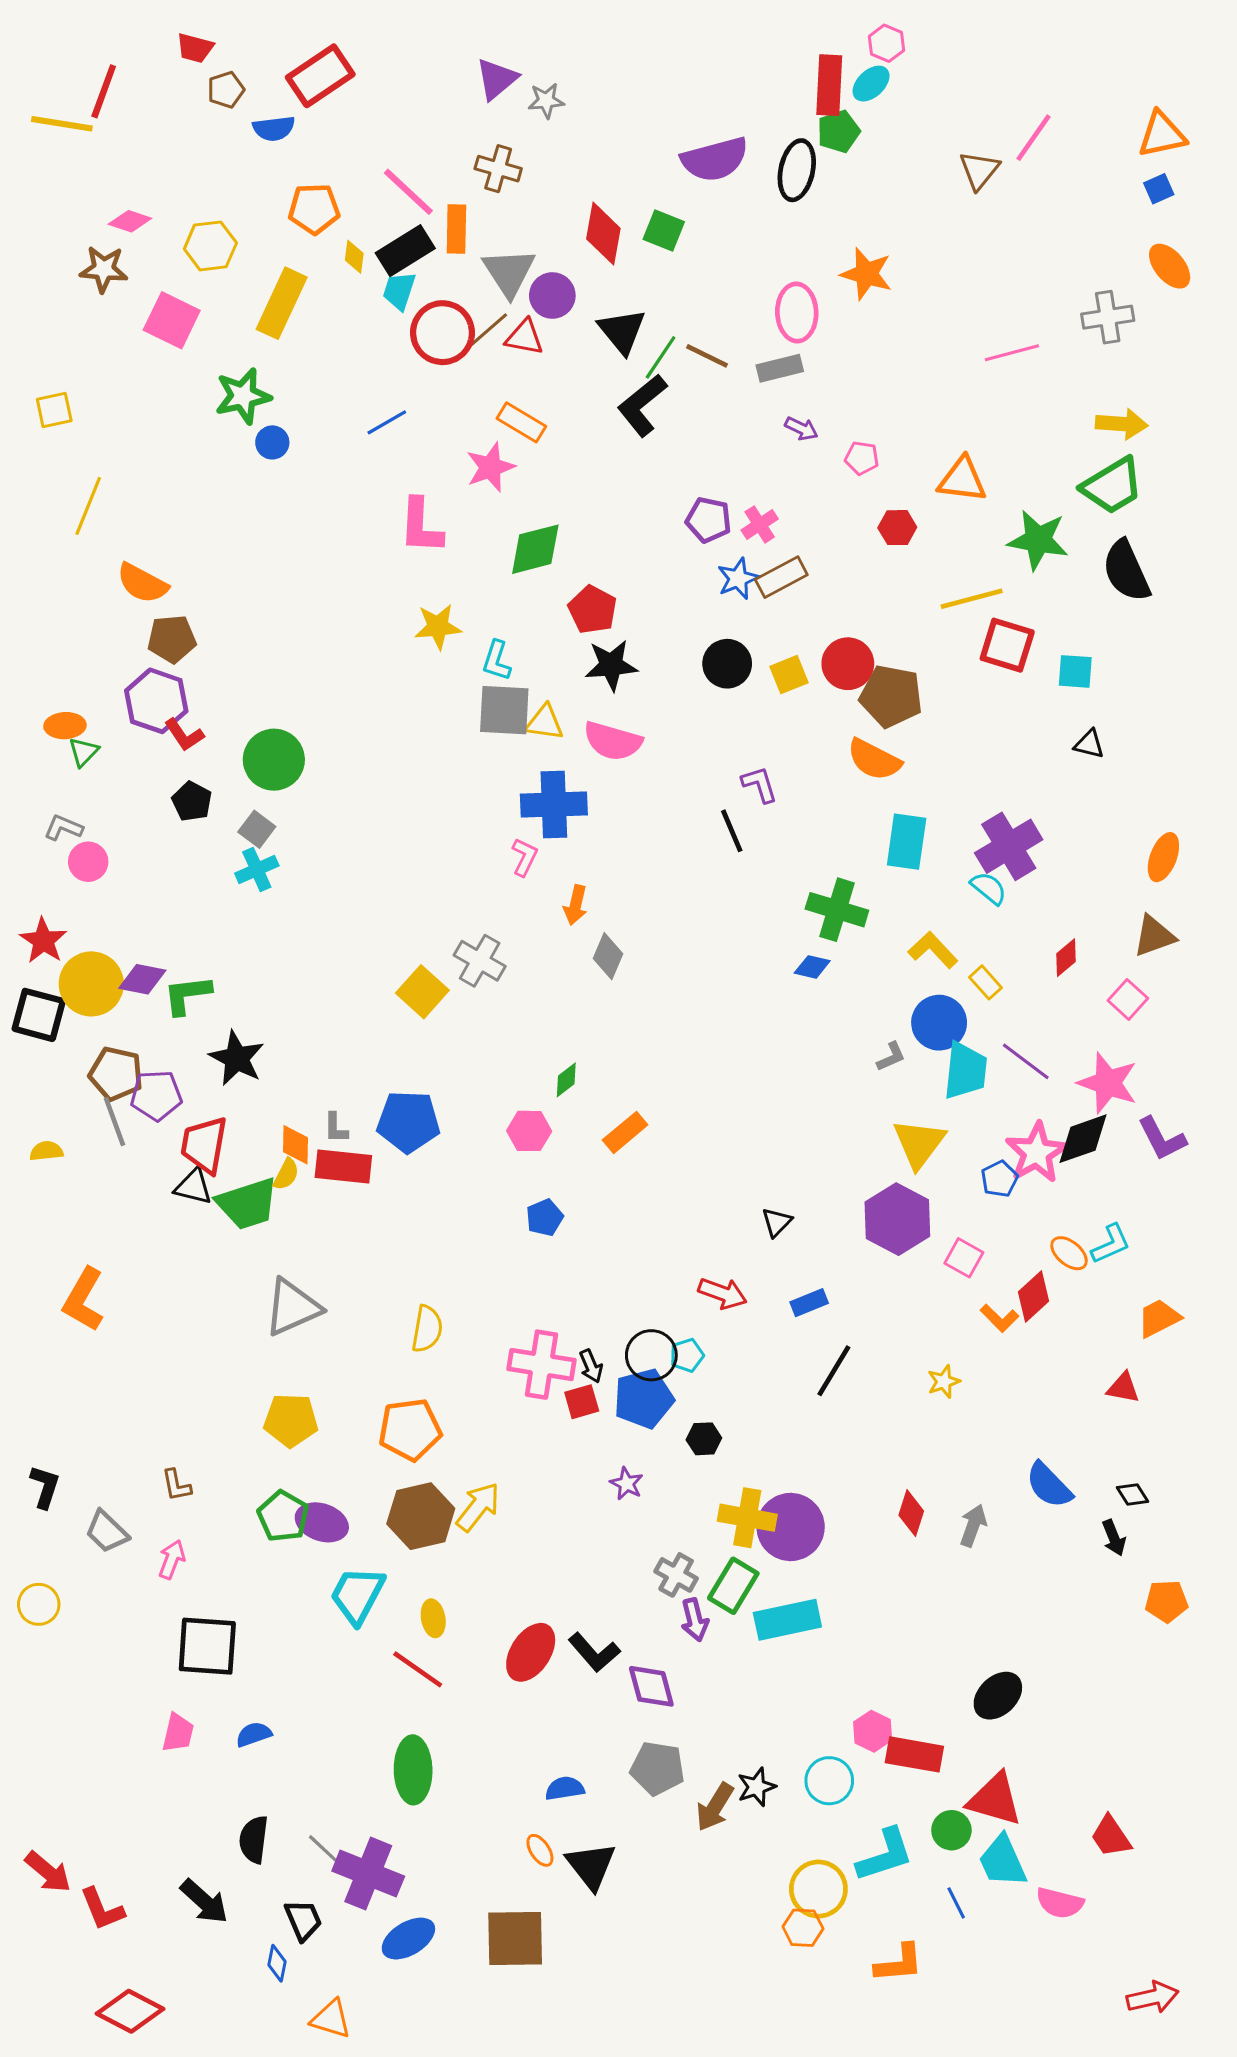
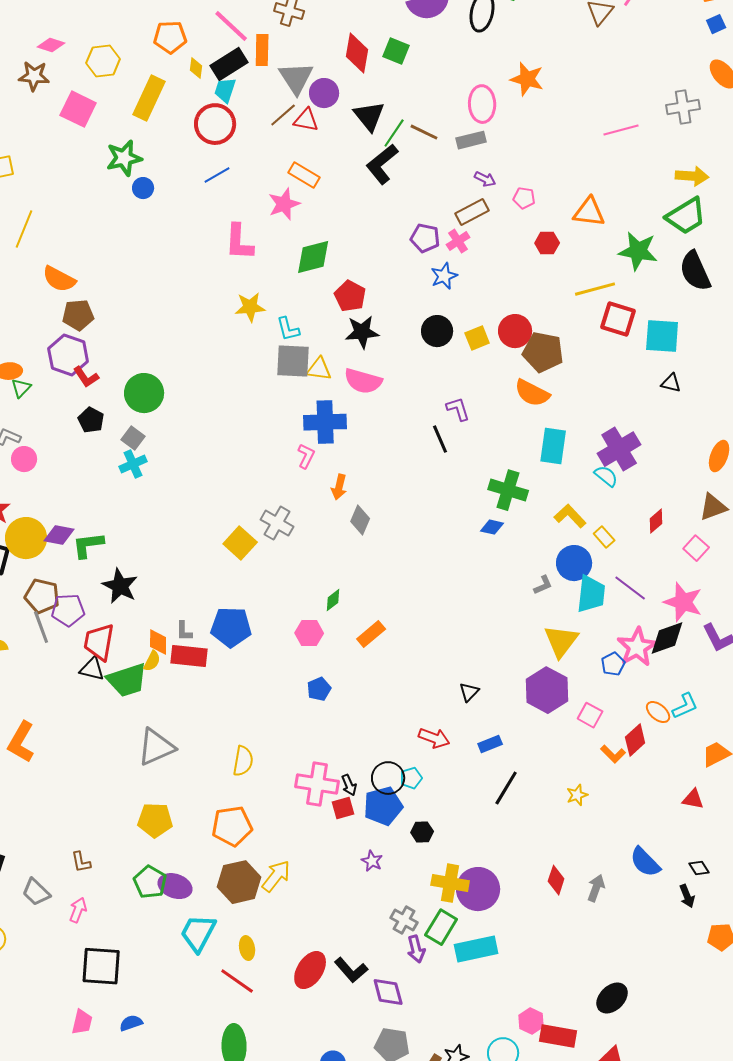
red circle: (442, 333) -> (215, 124), moved
brown rectangle: (781, 577) -> (472, 212), moved
cyan L-shape: (497, 661) -> (288, 329), turned -32
cyan square: (1075, 671) -> (662, 336), size x1.5

